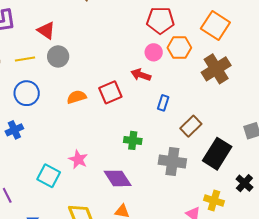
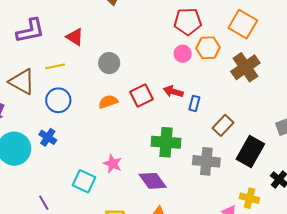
gray circle: (58, 56) -> (109, 63), moved
red arrow: (141, 75) -> (173, 92), moved
blue cross: (14, 130) -> (48, 137), turned -30
green cross: (133, 140) -> (166, 142), size x1.6

